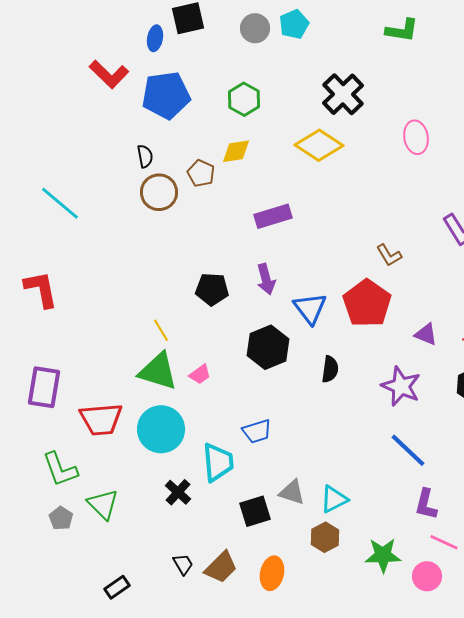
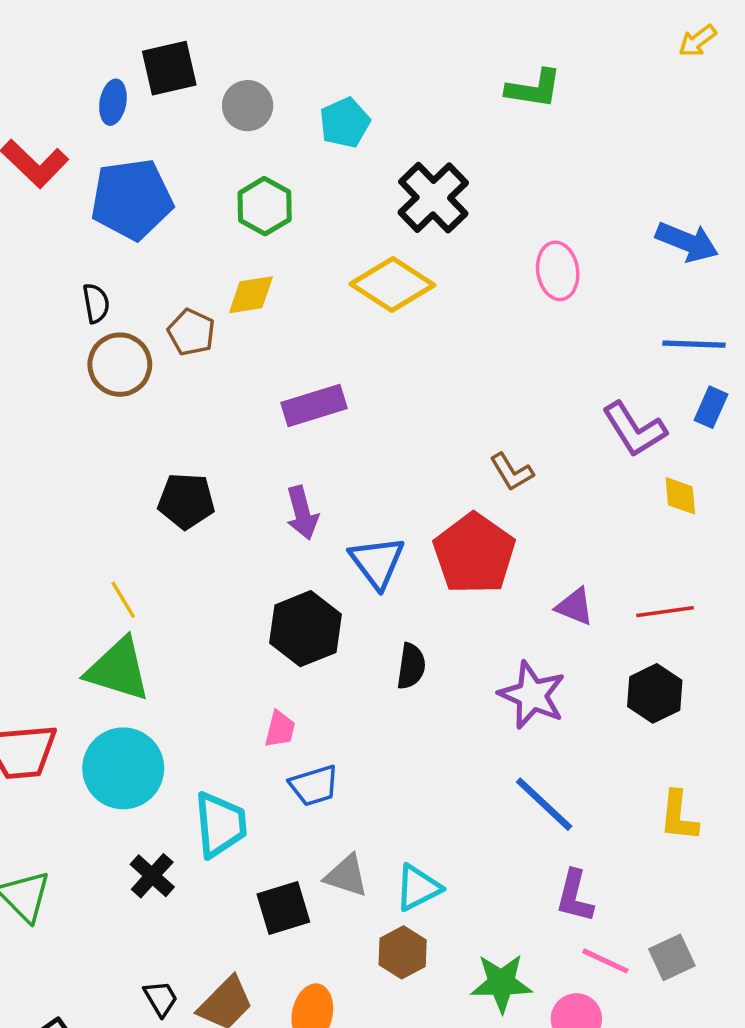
cyan pentagon: (294, 24) -> (345, 123), moved
gray circle: (255, 28) -> (248, 106), moved
black pentagon: (212, 289) -> (186, 501), moved
pink trapezoid: (200, 374) -> (280, 729), moved, turned -40
blue trapezoid: (257, 431) -> (314, 785), moved

